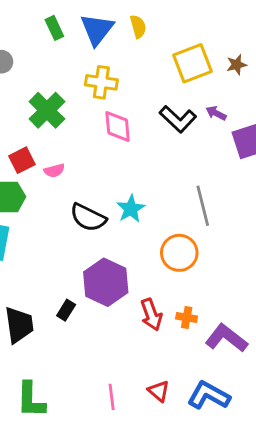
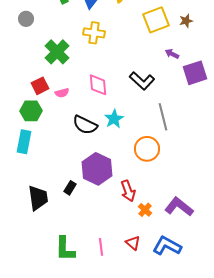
black L-shape: (178, 119) -> (142, 81), moved
pink diamond: (118, 126) -> (98, 85), moved
orange cross: (187, 318) -> (145, 210), moved, turned 32
green L-shape: (31, 400) -> (65, 249), moved

